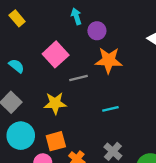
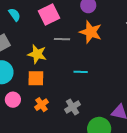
orange square: (56, 141) -> (36, 78), moved

